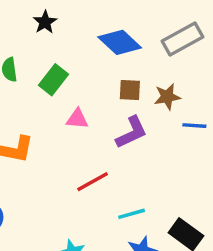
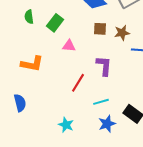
purple L-shape: (132, 132) -> (104, 66), moved, turned -60
red line: (93, 182) -> (78, 83), turned -30

